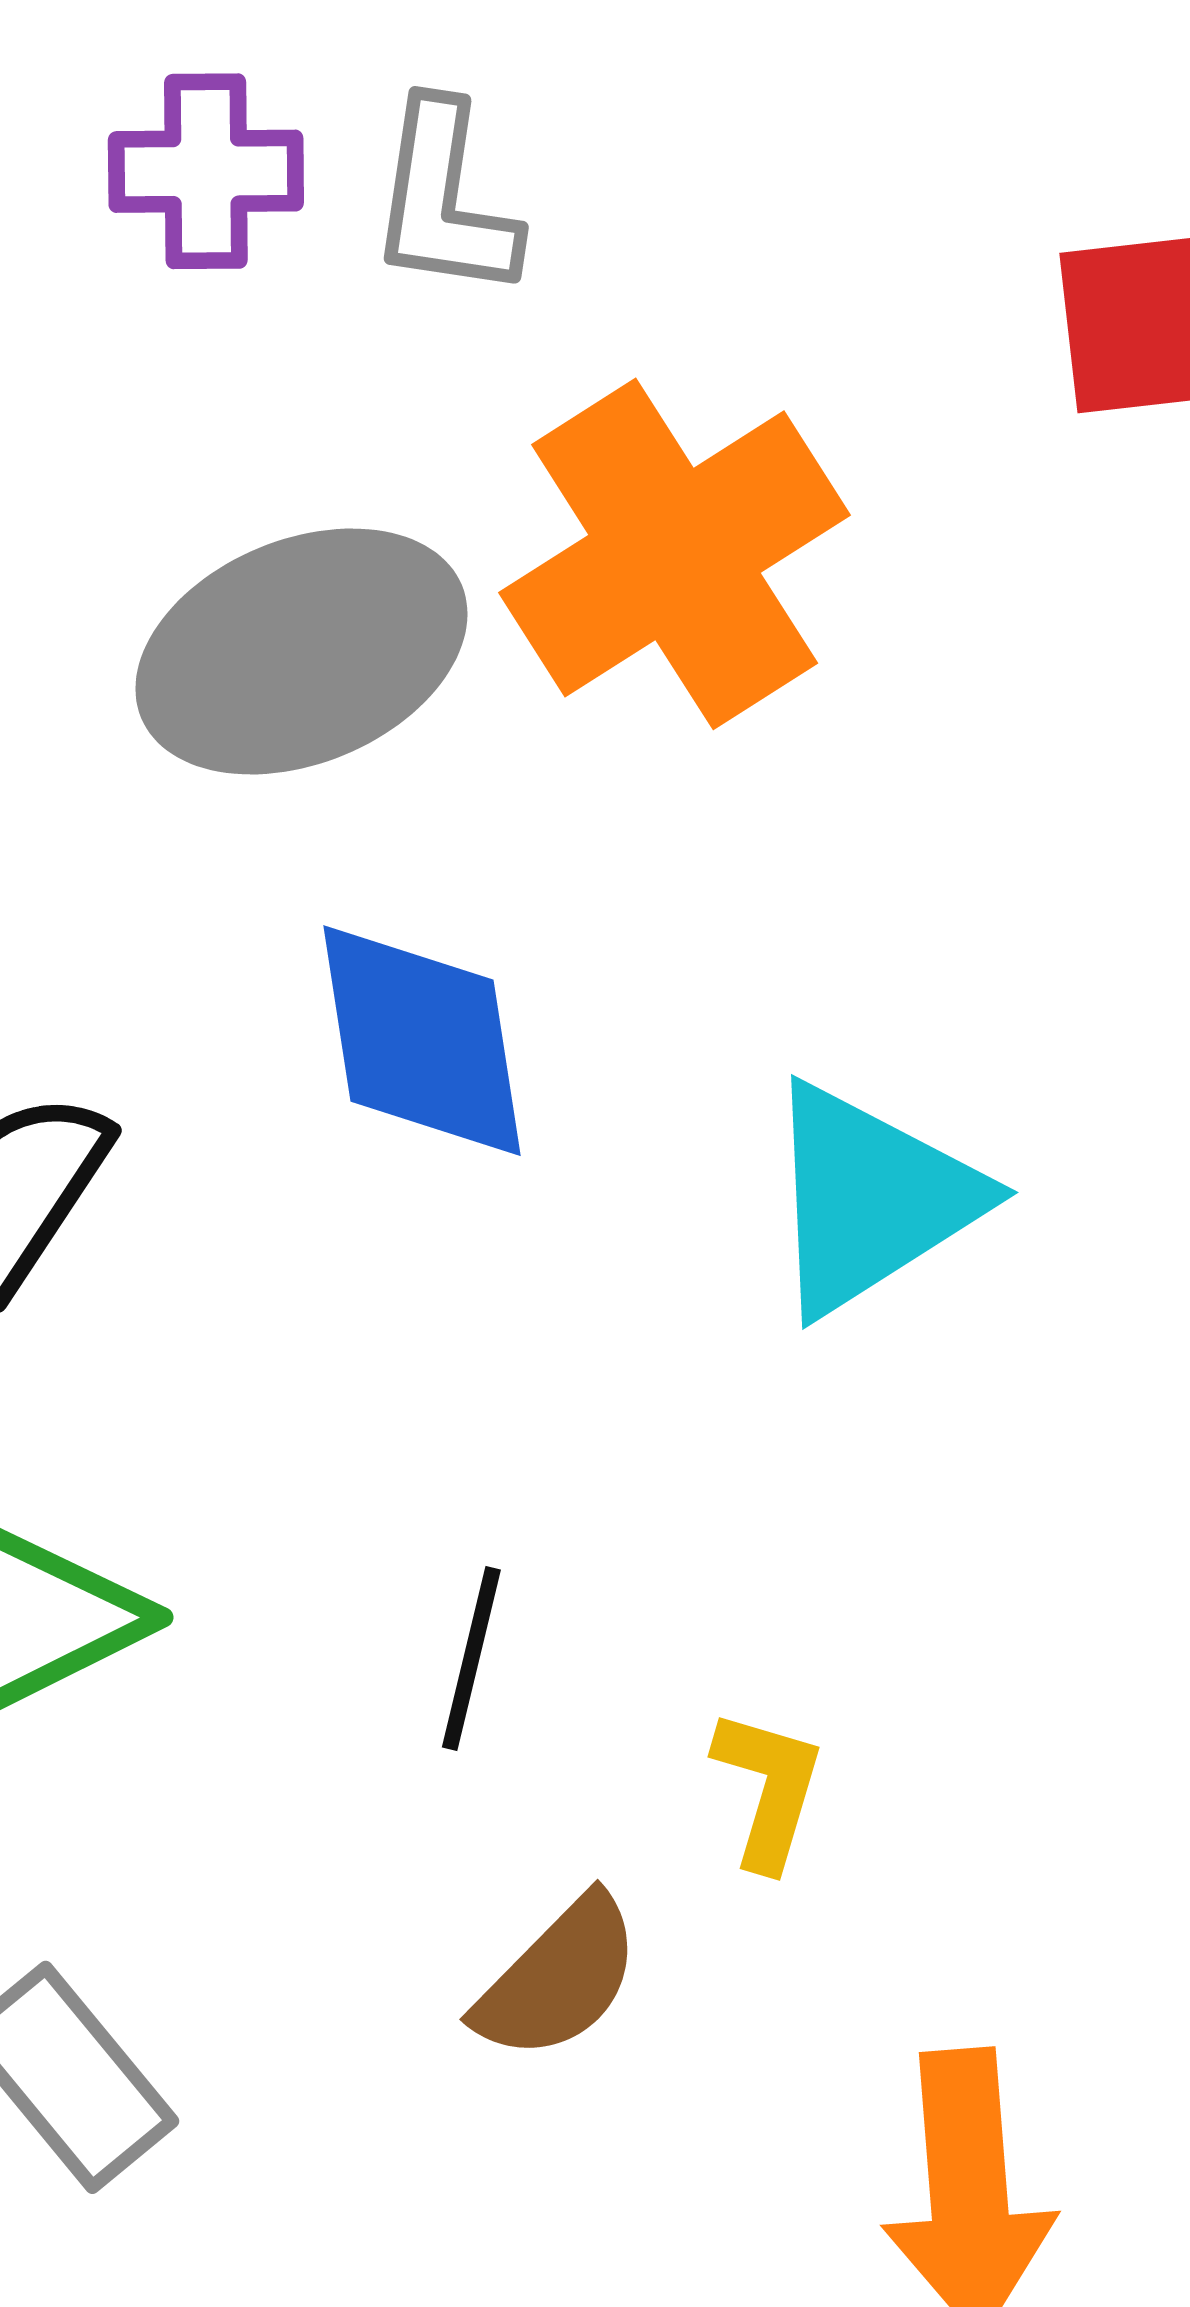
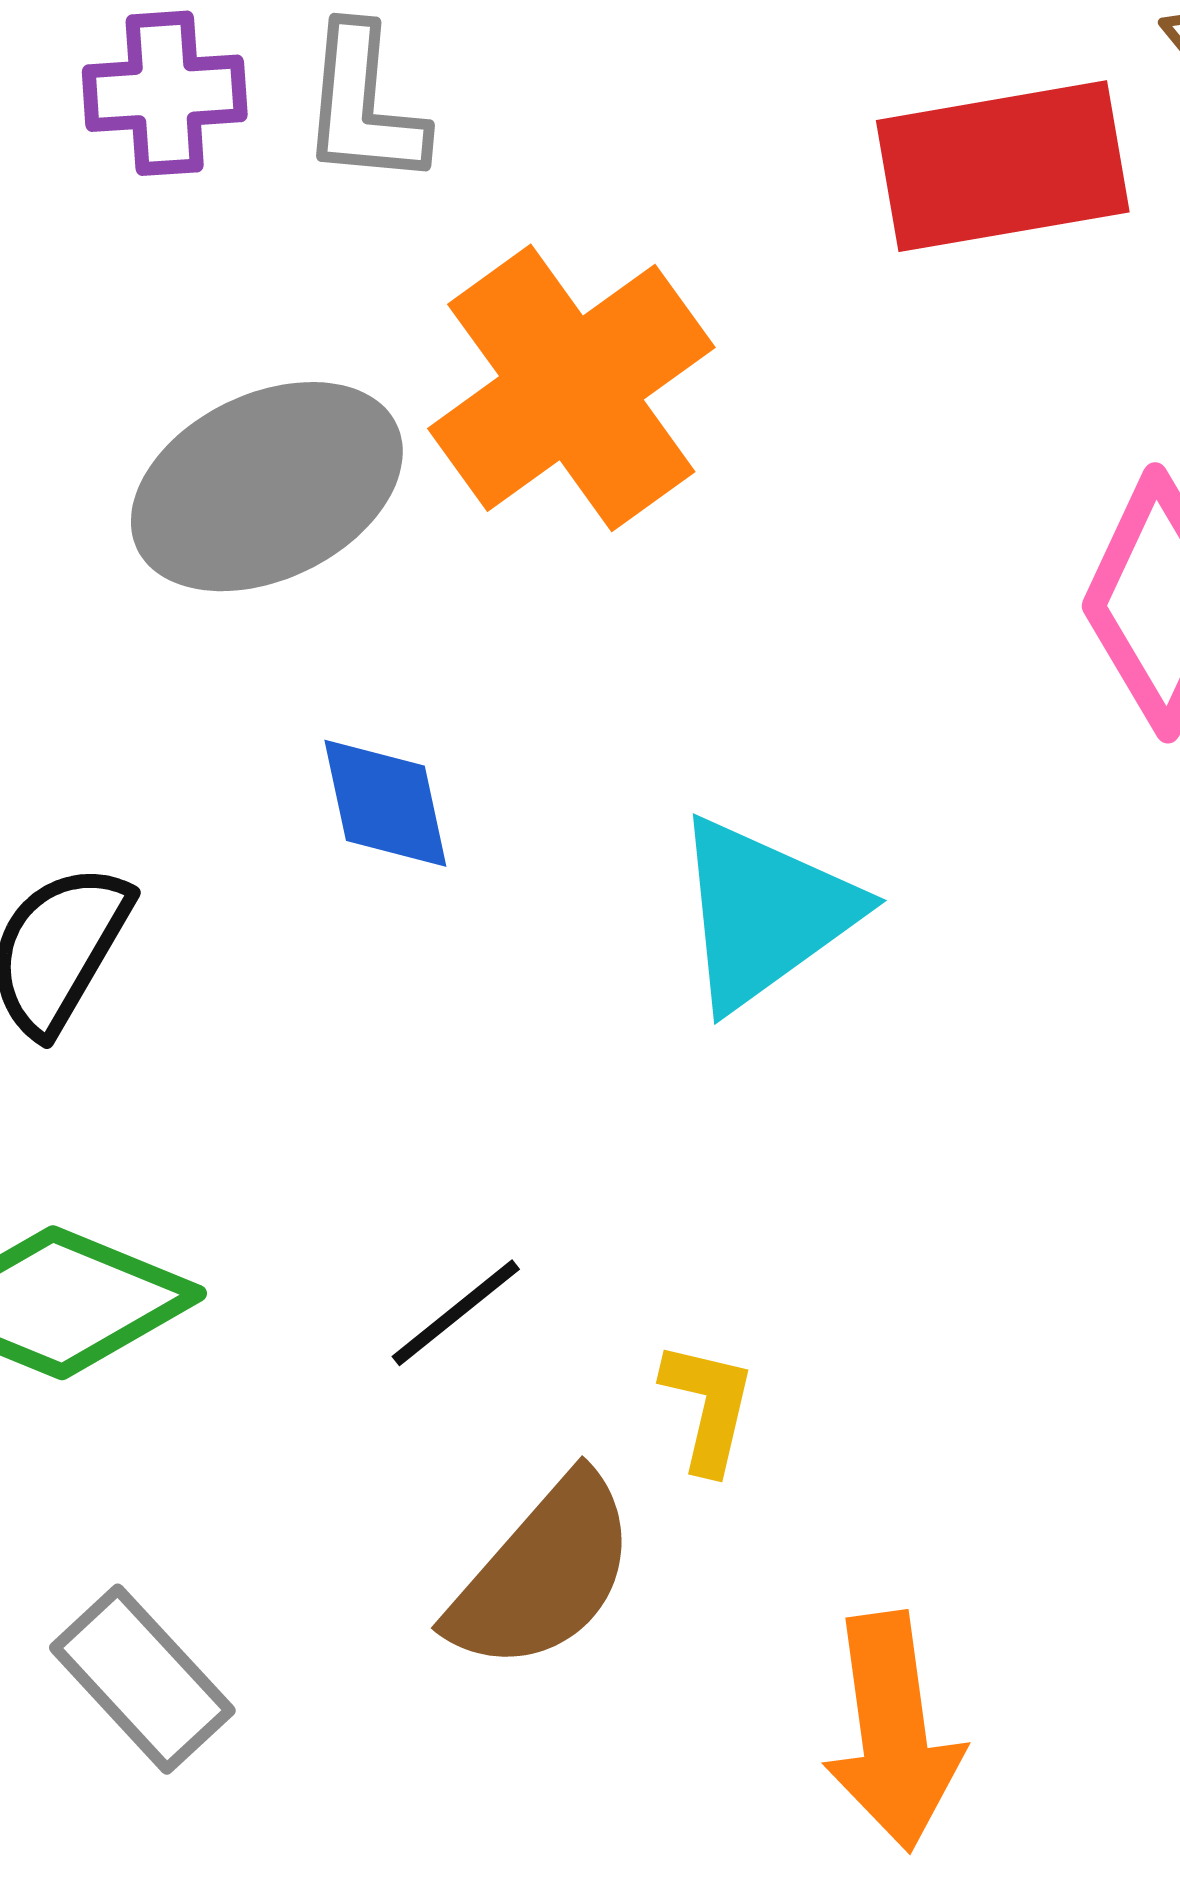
blue diamond: (422, 1041) -> (385, 803), size x0.7
black line: (471, 1658) -> (456, 1313), turned 41
brown semicircle: (558, 1978) -> (543, 1574), size x1.4

